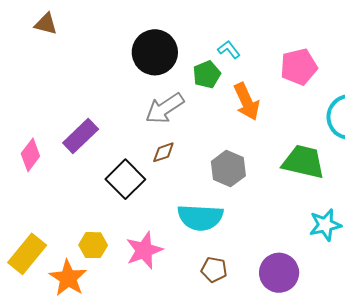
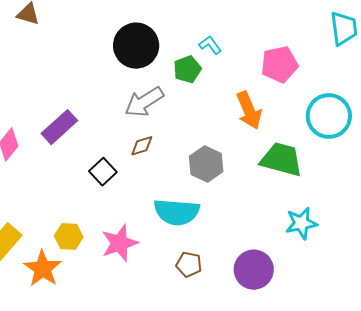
orange arrow: (247, 102) -> (249, 110), moved
black square: (125, 179) -> (103, 172), size x0.7

